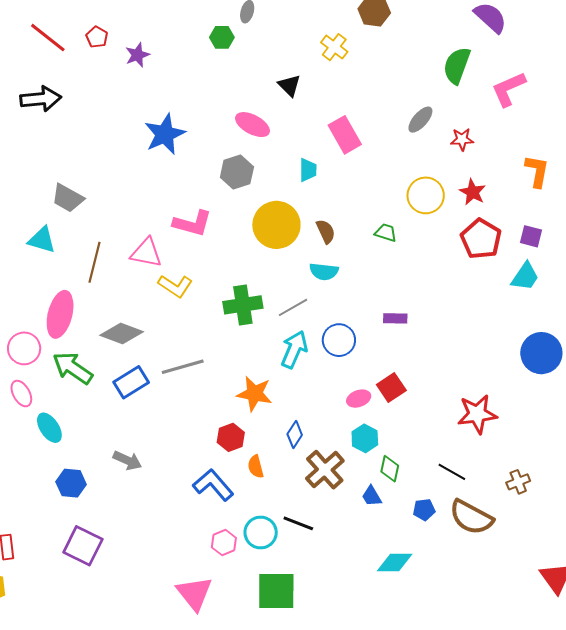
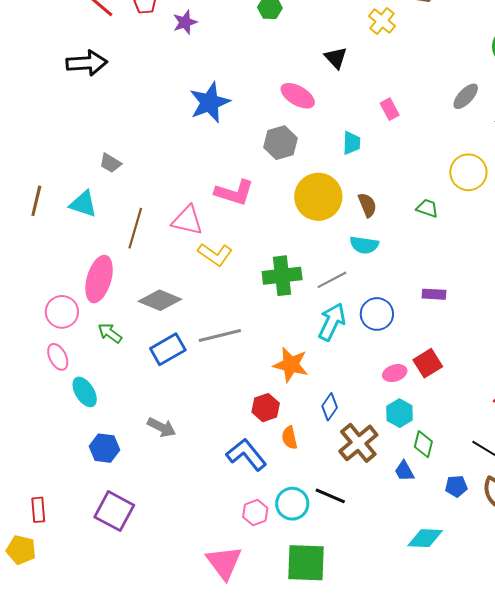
pink rectangle: (345, 135) -> (390, 109), size x0.6
gray trapezoid: (68, 198) -> (110, 163), size x0.7
green arrow: (73, 368) -> (110, 333), size x0.6

